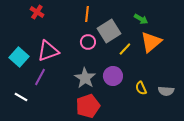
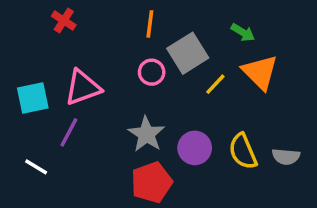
orange triangle: (151, 42) -> (260, 72), turned -35
cyan square: (19, 57) -> (33, 98), turned 36
purple circle: (113, 76) -> (195, 148), moved
yellow semicircle: (141, 88) -> (243, 151), size x1.5

